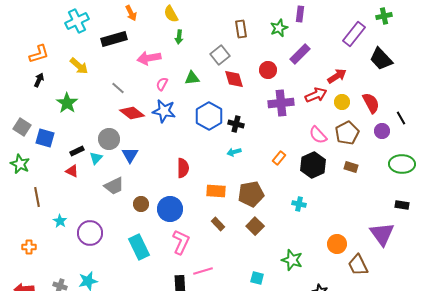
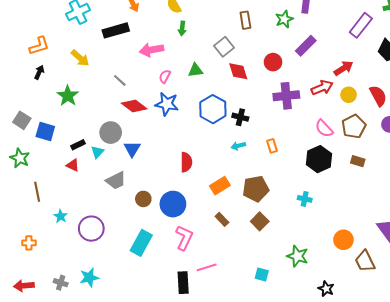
orange rectangle: (279, 158) -> (272, 146), moved, turned -56
orange rectangle: (216, 191) -> (220, 186), turned -36
cyan rectangle: (139, 247) -> (141, 243), turned 55

